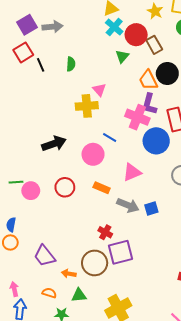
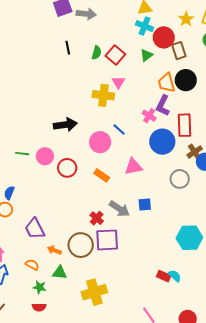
cyan cross: (114, 27) -> (145, 26), turned -30
red square: (23, 52) -> (115, 55), moved, turned -30
pink cross: (137, 117) -> (149, 116), size x0.6
pink circle: (31, 191) -> (45, 156), moved
gray arrow: (128, 205) -> (119, 209), moved

